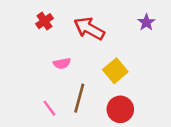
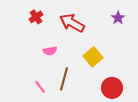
red circle: (120, 109) -> (112, 88), moved

